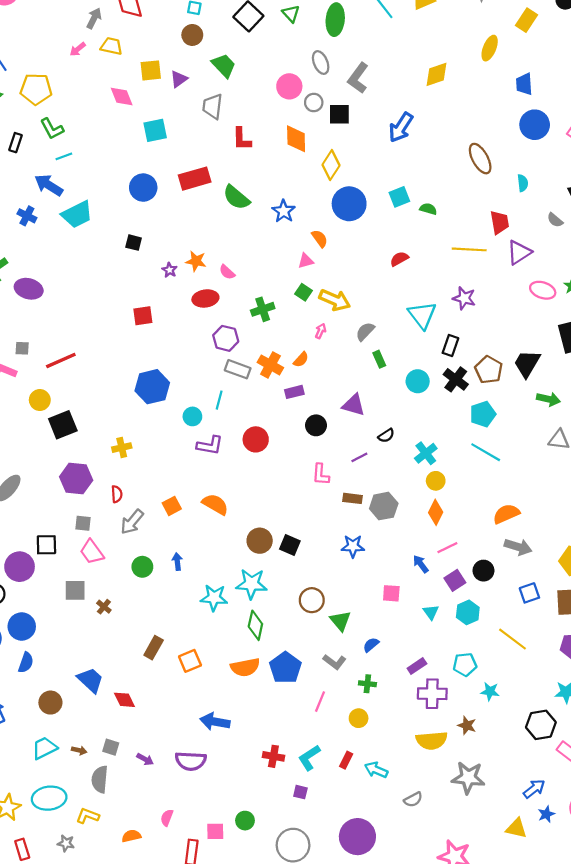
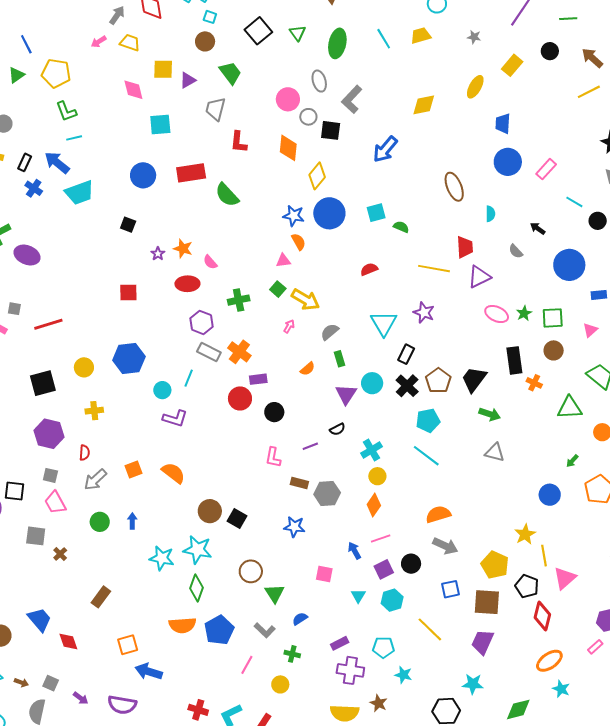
black rectangle: (16, 143) -> (25, 162), moved
blue star: (284, 211) -> (294, 216), moved, turned -30
orange semicircle: (301, 360) -> (308, 369), moved
yellow circle: (40, 400) -> (84, 367), moved
purple triangle: (354, 405) -> (346, 394), moved, turned 40
red circle: (256, 439) -> (240, 398), moved
orange square: (190, 661) -> (128, 645), moved

